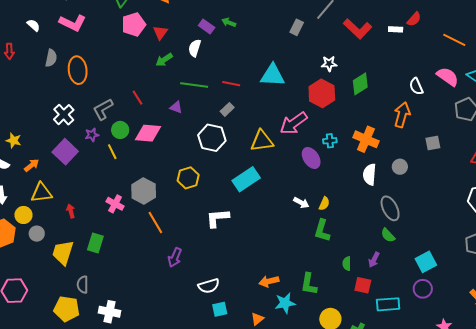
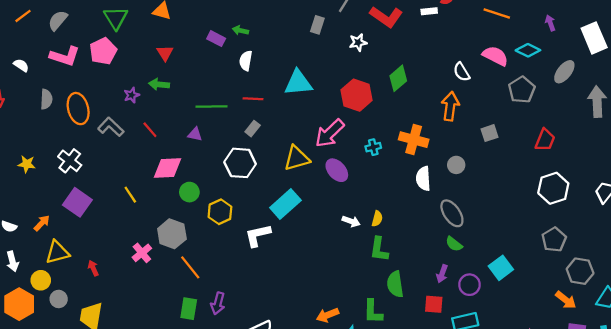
pink pentagon: (134, 24) -> (103, 51), moved
white semicircle: (195, 48) -> (246, 61), moved
green arrow: (164, 60) -> (159, 84), moved, turned 48
white star: (329, 64) -> (358, 42), moved
gray L-shape: (103, 109) -> (111, 127), moved, turned 80
green circle: (120, 130) -> (189, 192), moved
purple star: (92, 135) -> (132, 95), moved
yellow star: (14, 141) -> (27, 164), moved
purple ellipse: (311, 158) -> (337, 170), moved
pink cross: (115, 204) -> (142, 253), turned 30
white L-shape: (218, 218) -> (258, 235), moved
green rectangle: (95, 243) -> (189, 309), moved
green semicircle: (347, 264) -> (395, 284), moved, size x1.6
purple circle: (423, 289) -> (469, 285), moved

